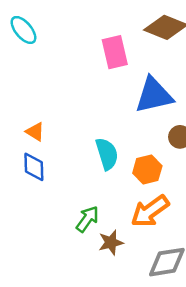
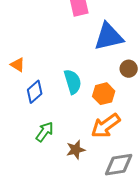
blue diamond: (34, 167) -> (35, 92), moved, turned 50
green arrow: (87, 219) -> (45, 132), moved

